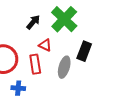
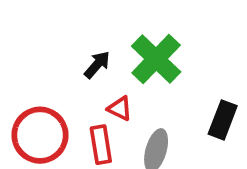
black rectangle: (84, 51) -> (223, 120), moved

